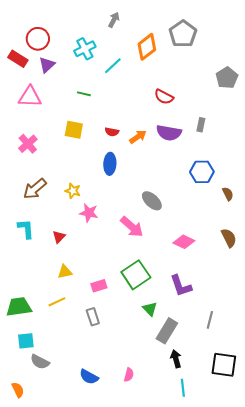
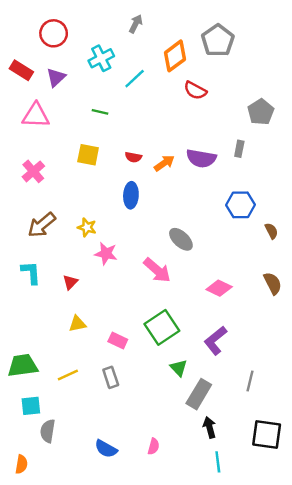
red circle: (38, 39) -> (54, 33), moved
gray pentagon: (227, 78) -> (261, 112), moved
red semicircle: (164, 97) -> (195, 90), moved
pink rectangle: (99, 286) -> (118, 340), turned 42
purple L-shape: (181, 286) -> (215, 340), turned 70
yellow line: (57, 302) -> (68, 375), moved
gray semicircle: (40, 362) -> (48, 431), turned 72
orange semicircle: (18, 390) -> (21, 464), turned 35

